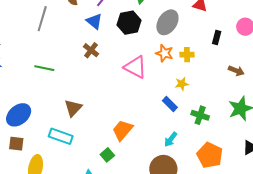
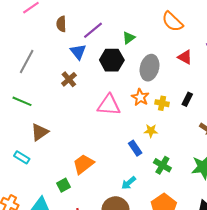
gray line: (42, 19) -> (27, 62), moved
gray ellipse: (167, 22) -> (150, 68), turned -30
black rectangle: (217, 37) -> (187, 99), moved
pink triangle: (135, 67) -> (109, 105), turned -35
green line: (44, 68) -> (22, 101), moved
cyan rectangle: (61, 136) -> (22, 157), size x0.7

